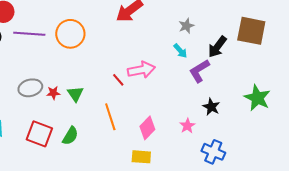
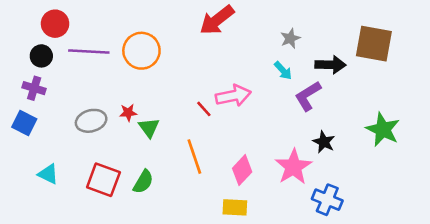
black arrow: (217, 47) -> (331, 65), turned -125
red star: (53, 93) -> (128, 113), moved
pink star: (187, 126) -> (293, 167), size x1.8

